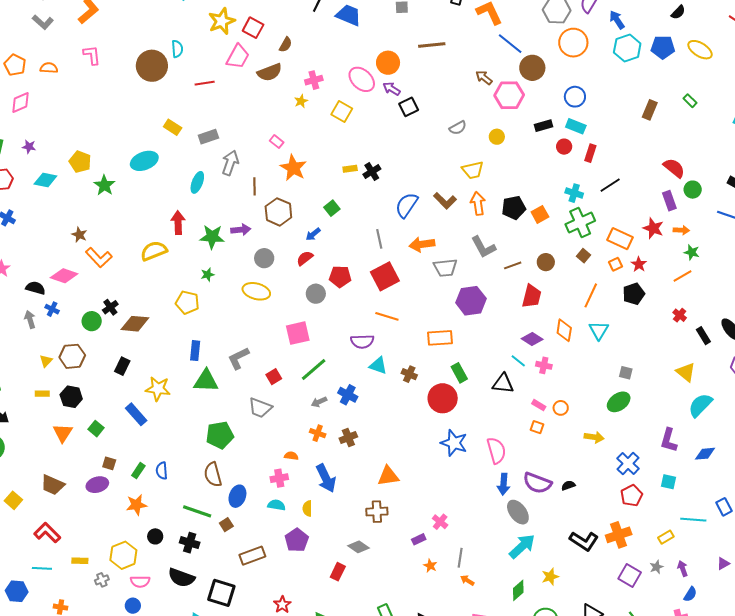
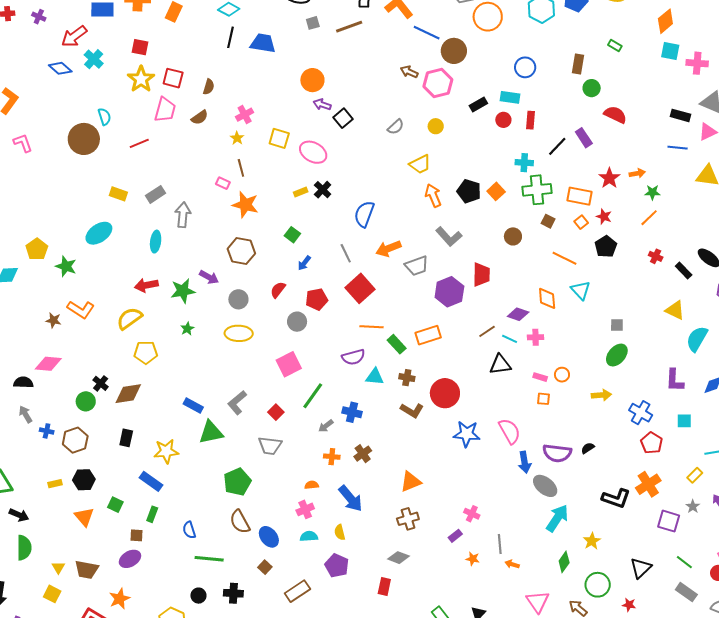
brown line: (432, 45) -> (349, 27), moved
brown semicircle: (270, 72) -> (200, 117), size x0.7
pink ellipse: (362, 79) -> (313, 152), moved
blue circle: (575, 97) -> (525, 67), moved
yellow pentagon: (80, 162) -> (37, 249), turned 30
brown line: (255, 186) -> (241, 168), moved
green circle: (693, 190) -> (592, 88), moved
brown L-shape: (445, 201) -> (412, 410), moved
purple rectangle: (669, 201) -> (584, 138), moved
black pentagon: (514, 208) -> (469, 191), turned -30
green cross: (580, 222) -> (537, 190), turned 32
red arrow: (178, 223) -> (146, 285), turned -85
red star: (653, 228) -> (609, 178), turned 30
purple arrow: (241, 230) -> (209, 277), turned 48
blue arrow: (313, 234) -> (304, 263), moved
orange L-shape: (99, 257) -> (81, 310), moved
brown line: (513, 265) -> (487, 331), moved
orange line: (591, 295) -> (564, 258), turned -75
red trapezoid: (532, 296) -> (481, 275), moved
yellow pentagon: (187, 302) -> (146, 352), moved
blue cross: (52, 309) -> (47, 431), moved
blue rectangle: (195, 351) -> (193, 405), turned -54
yellow triangle: (46, 361) -> (58, 567), moved
green rectangle: (459, 373) -> (397, 344), moved
green rectangle: (138, 471) -> (152, 514), moved
blue ellipse: (237, 496) -> (269, 537), turned -45
orange star: (136, 505) -> (120, 599), moved
green line: (197, 511) -> (209, 559), moved

